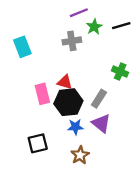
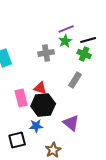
purple line: (79, 13) -> (66, 29), moved
green cross: (120, 72) -> (84, 54), moved
gray rectangle: (99, 99) -> (75, 80), moved
blue star: (75, 127) -> (36, 126), moved

